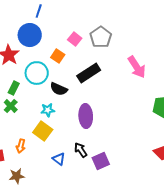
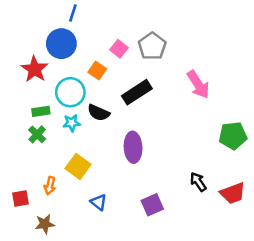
green rectangle: (14, 88) -> (41, 111), turned 56
cyan star: (48, 110) -> (72, 123), moved
black arrow: (81, 150) -> (198, 182), moved

